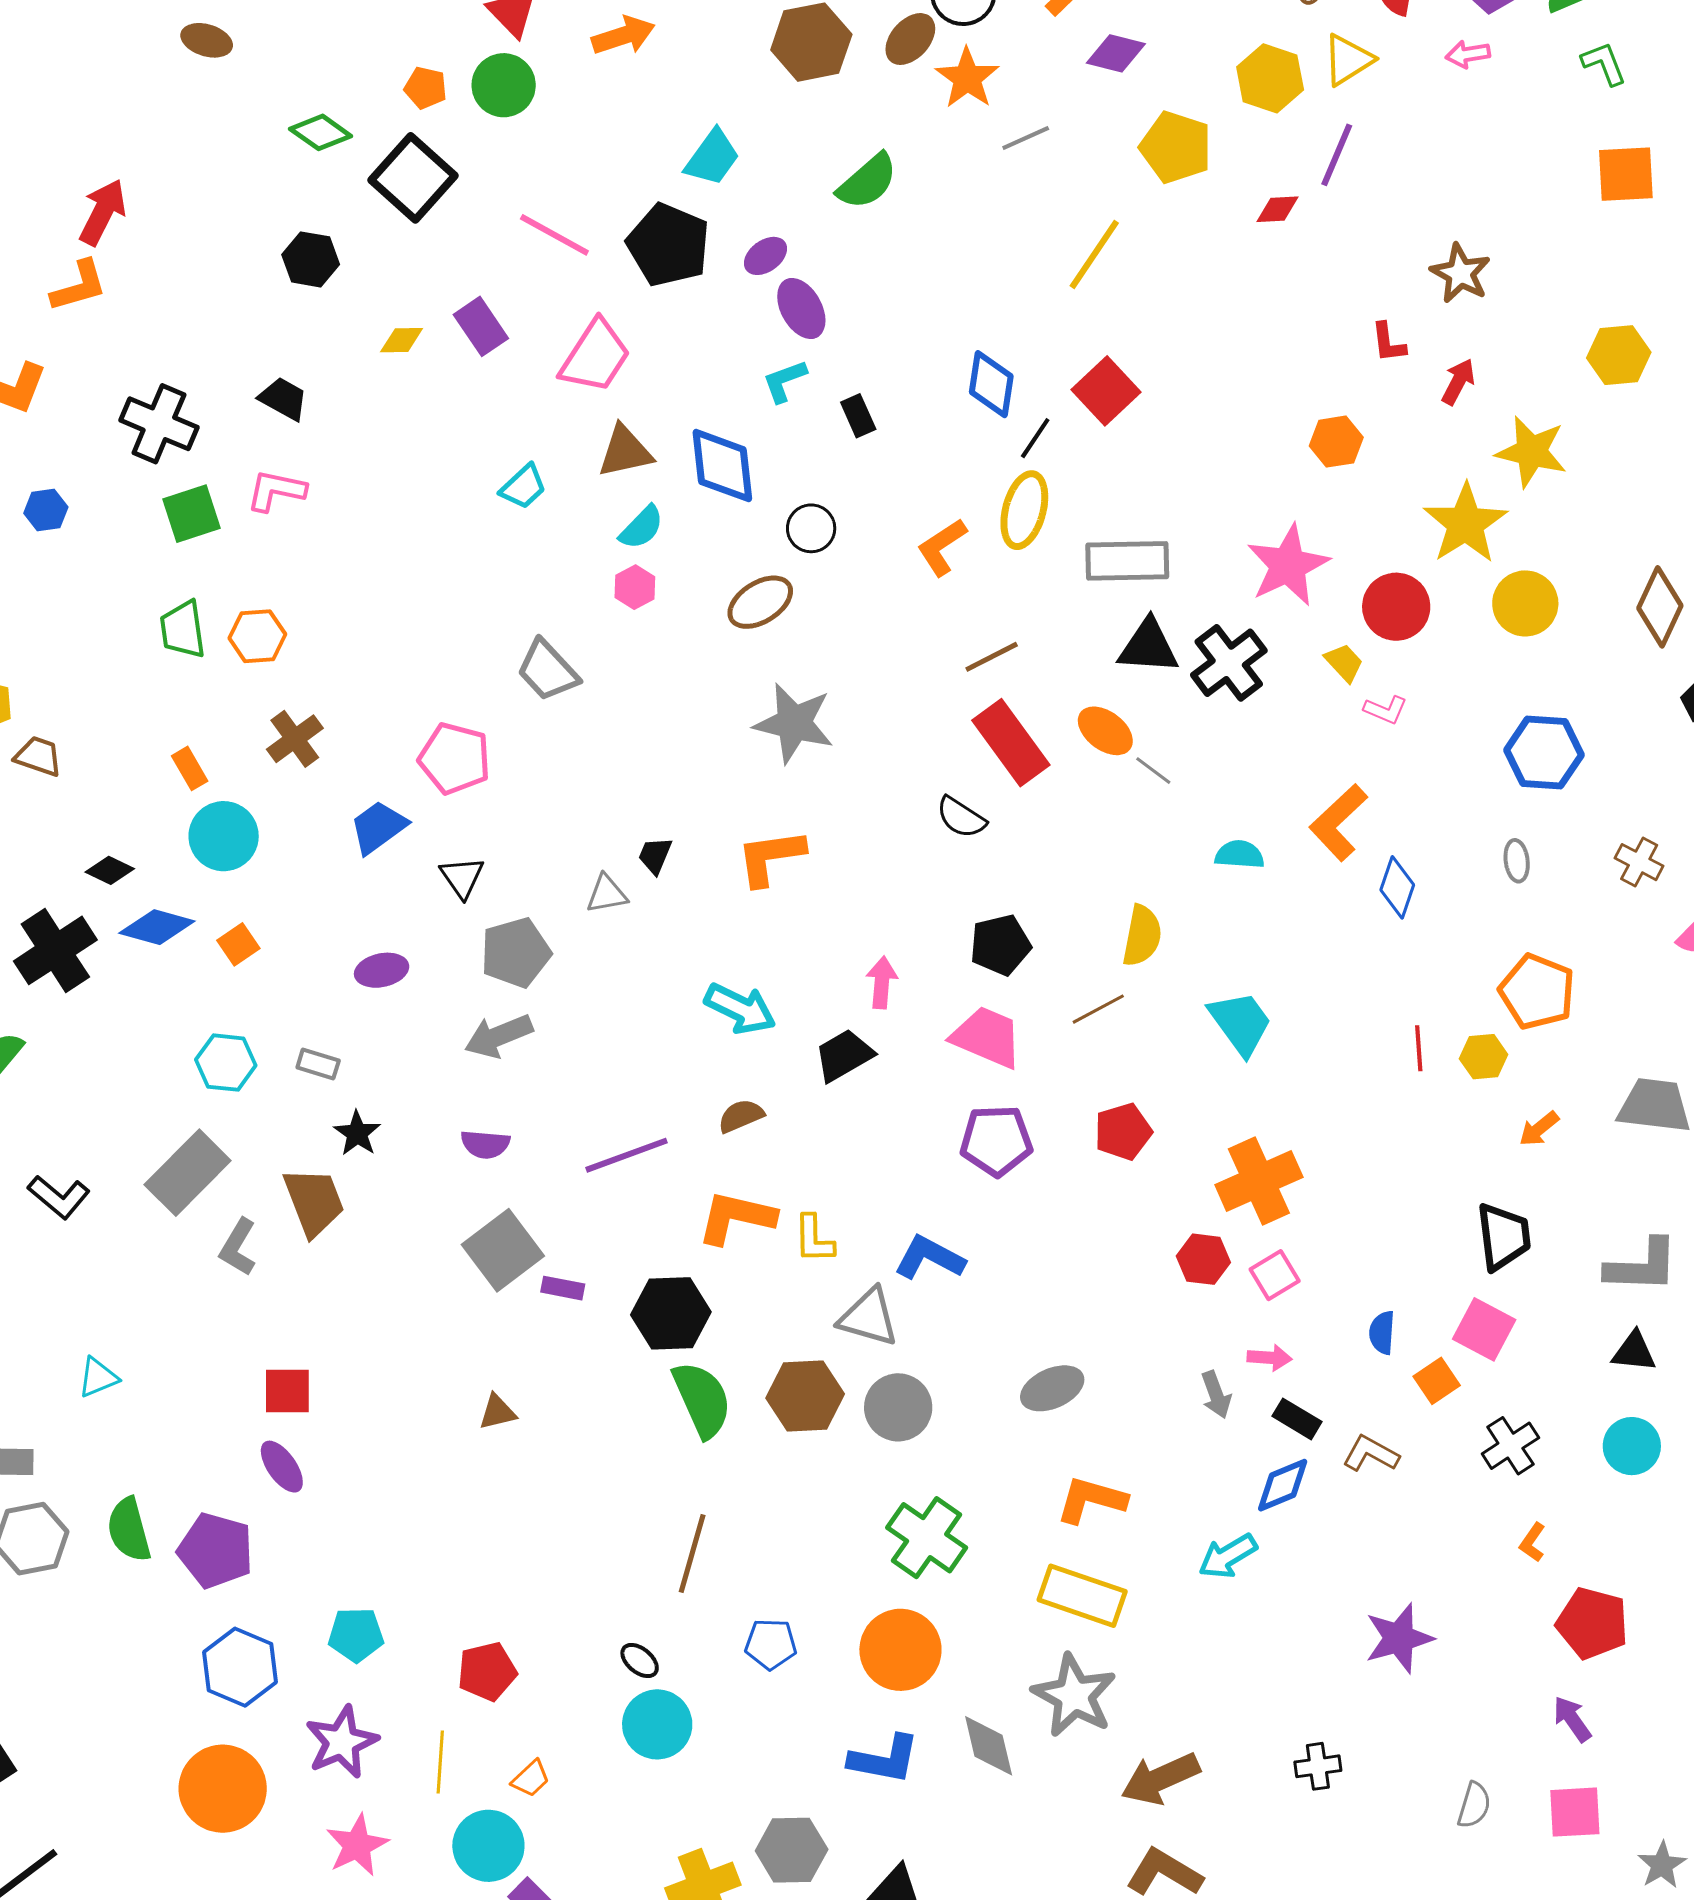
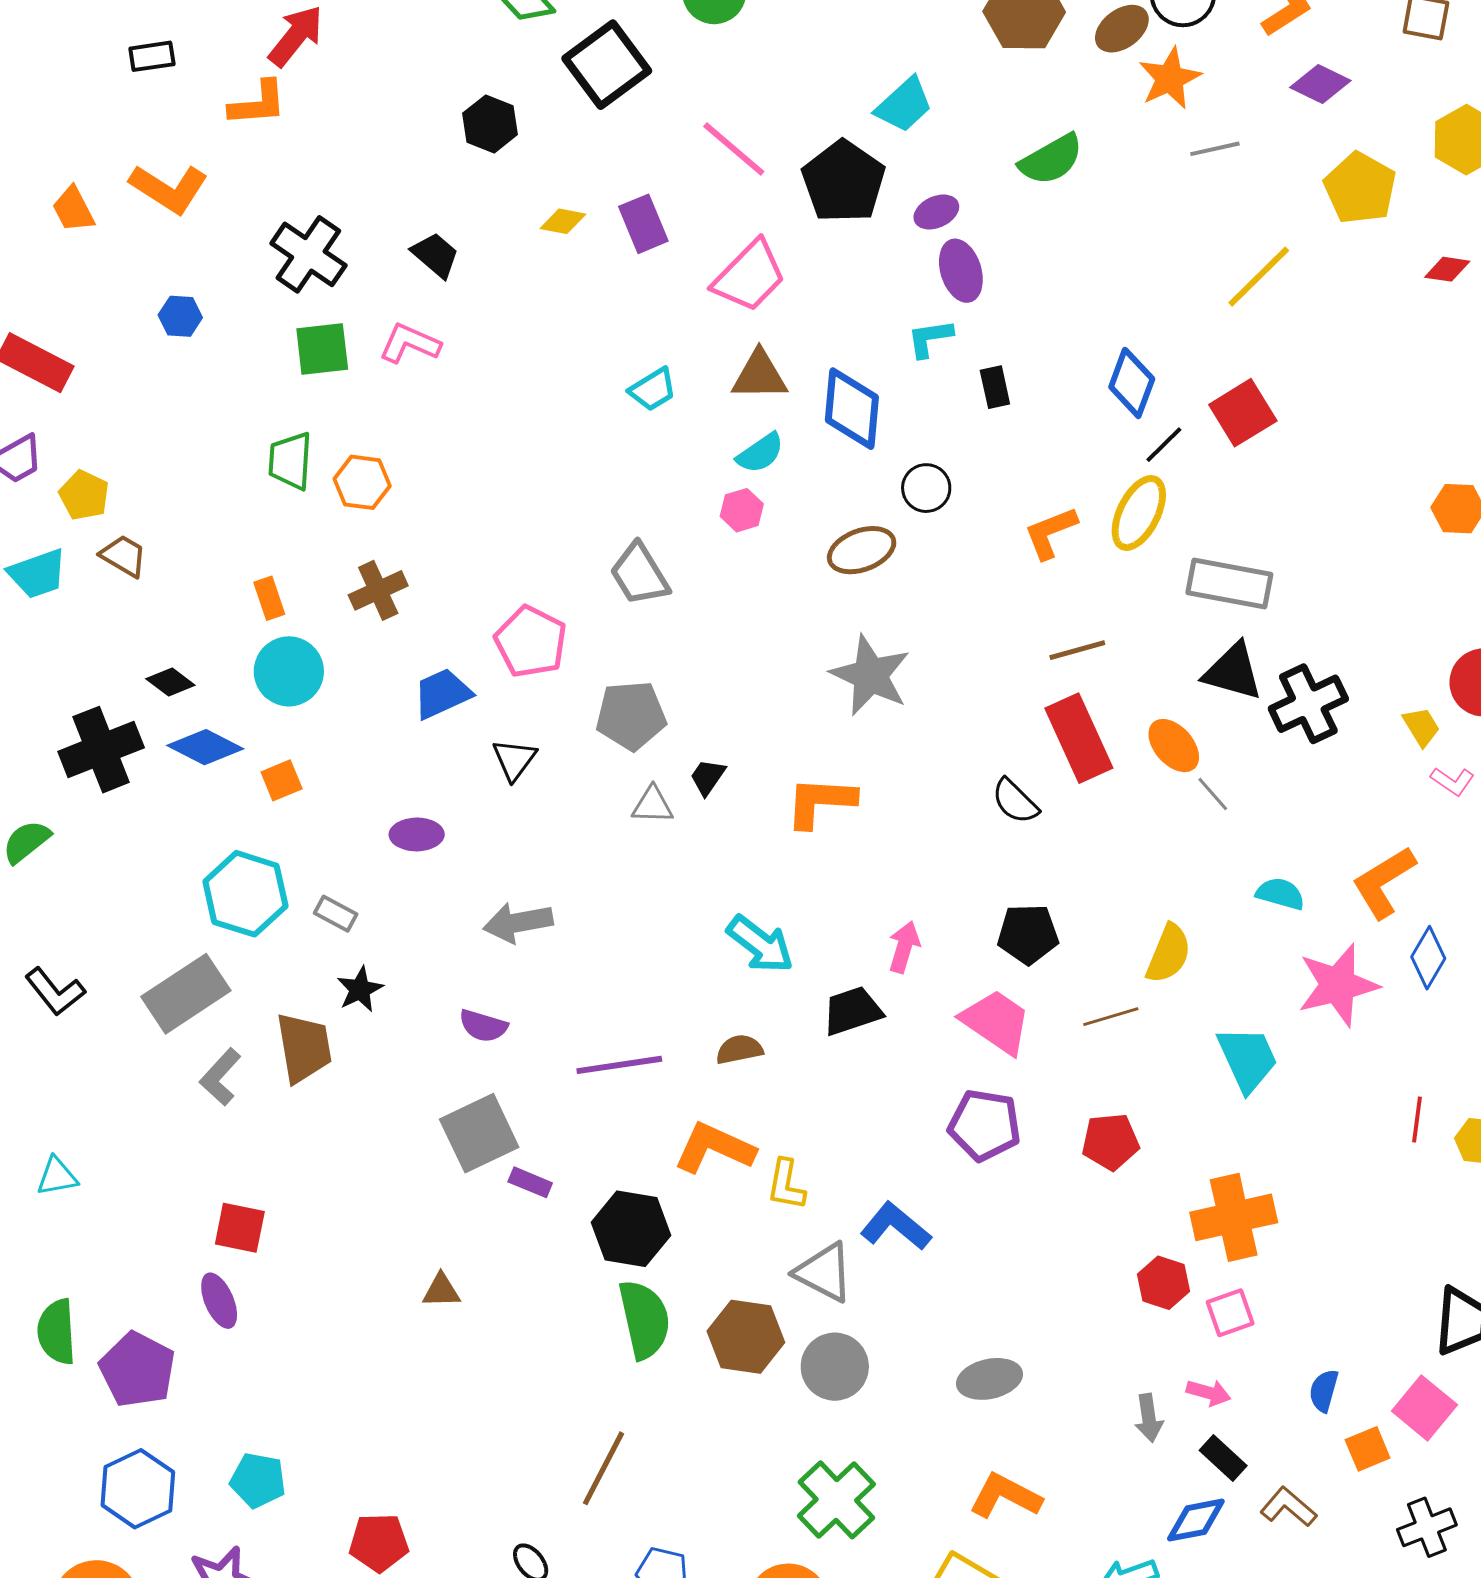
pink star: (1288, 565) -> (1338, 985), moved
gray pentagon: (516, 953) -> (631, 715), moved
cyan hexagon: (226, 1063) -> (245, 894), size x1.4

